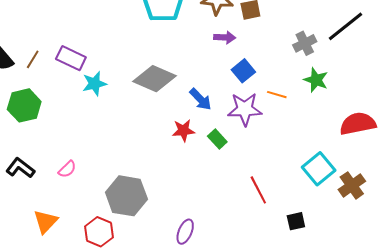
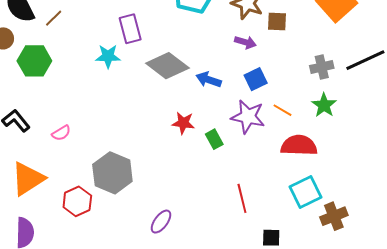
purple rectangle: (71, 58) -> (130, 29), moved, turned 36
blue arrow: (201, 99) -> (209, 80), moved, turned 140
red semicircle: (358, 124) -> (299, 145), moved
orange triangle: (46, 222) -> (28, 179), size x1.4

